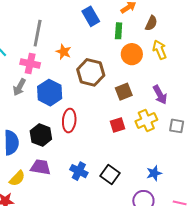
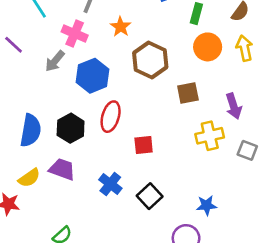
red square: (117, 125) -> (144, 145), moved

